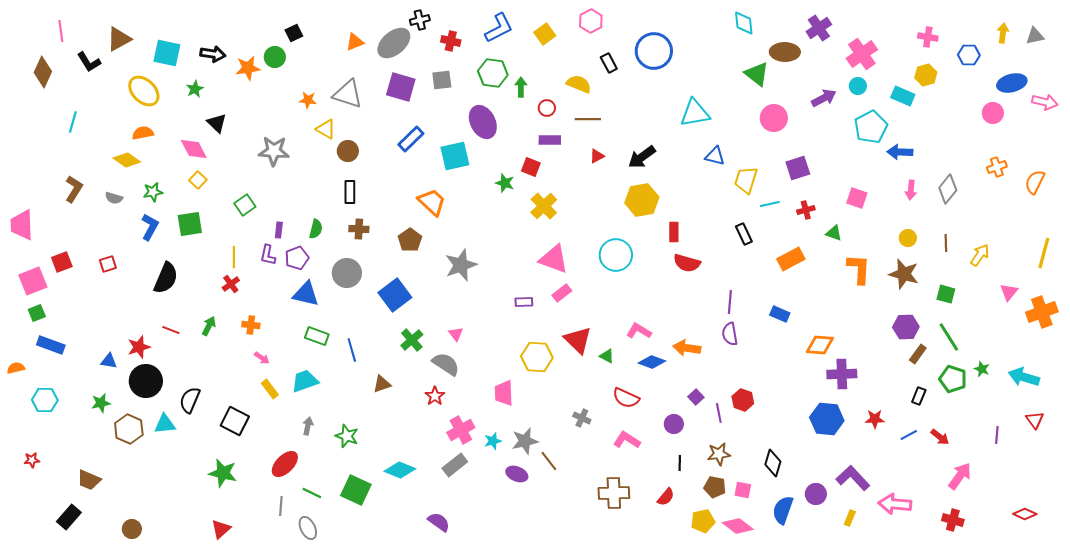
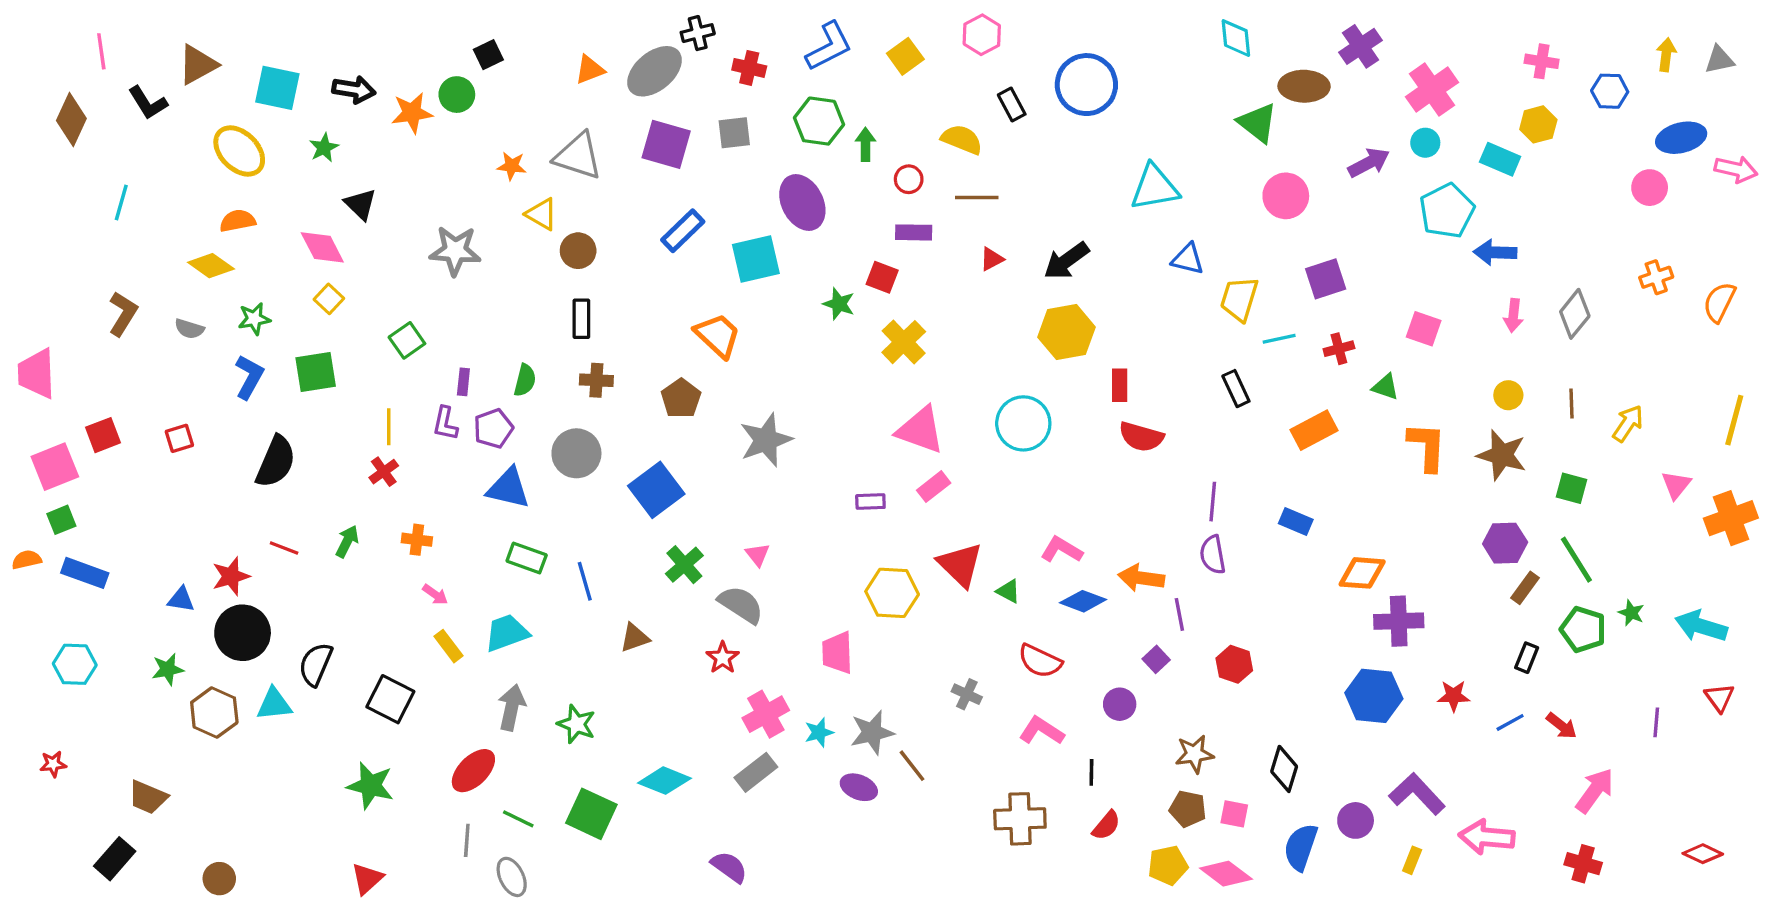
orange semicircle: (16, 368) -> (27, 560), moved
purple line: (719, 413) -> (1179, 614), moved
gray arrow: (308, 426) -> (512, 708), size x1.5
black line: (680, 463) -> (1091, 772), moved

